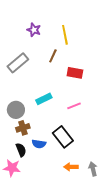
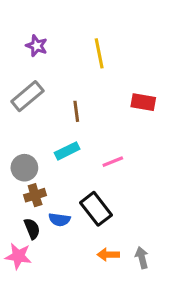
purple star: (34, 30) -> (37, 46), moved
brown line: (53, 56) -> (76, 111), moved, turned -32
red rectangle: (75, 73) -> (143, 102), moved

